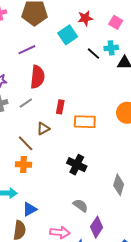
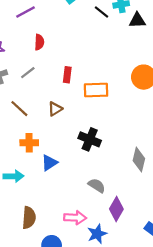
red semicircle: (37, 77) -> (39, 42), size x0.6
brown triangle: (43, 129) -> (55, 109), moved
brown line: (26, 143) -> (19, 109), moved
blue triangle: (30, 209) -> (49, 163), moved

